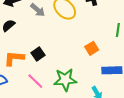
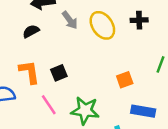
orange L-shape: (14, 58) -> (29, 72), turned 65

